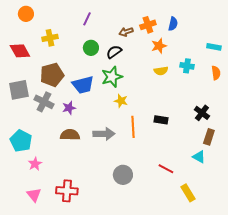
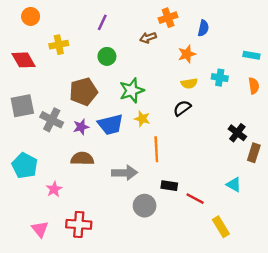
orange cross: (148, 25) -> (168, 18), moved
black semicircle: (114, 52) -> (182, 108), moved
brown pentagon: (52, 75) -> (83, 92), moved
blue trapezoid: (83, 85) -> (110, 125), moved
black rectangle: (161, 120) -> (169, 186), moved
gray arrow: (104, 134) -> (125, 173), moved
brown rectangle: (209, 137) -> (254, 153), moved
pink star: (35, 164) -> (54, 189), moved

